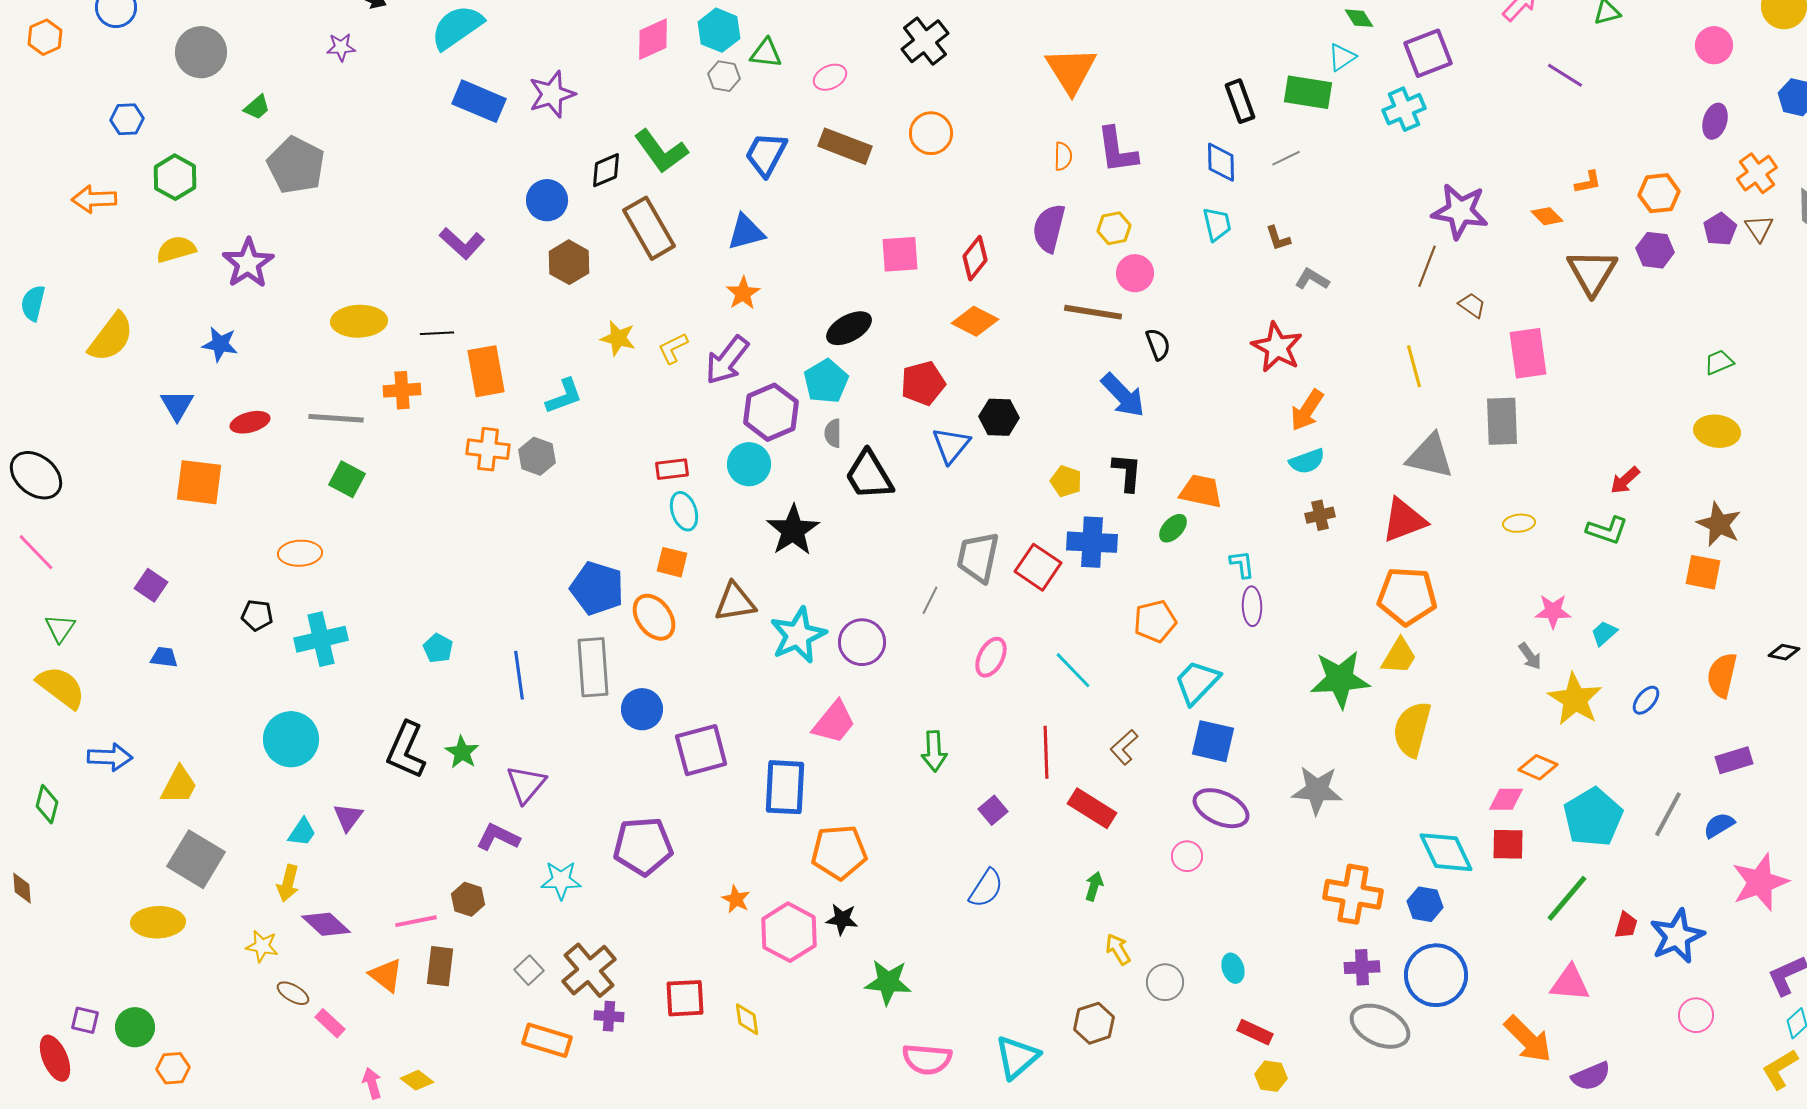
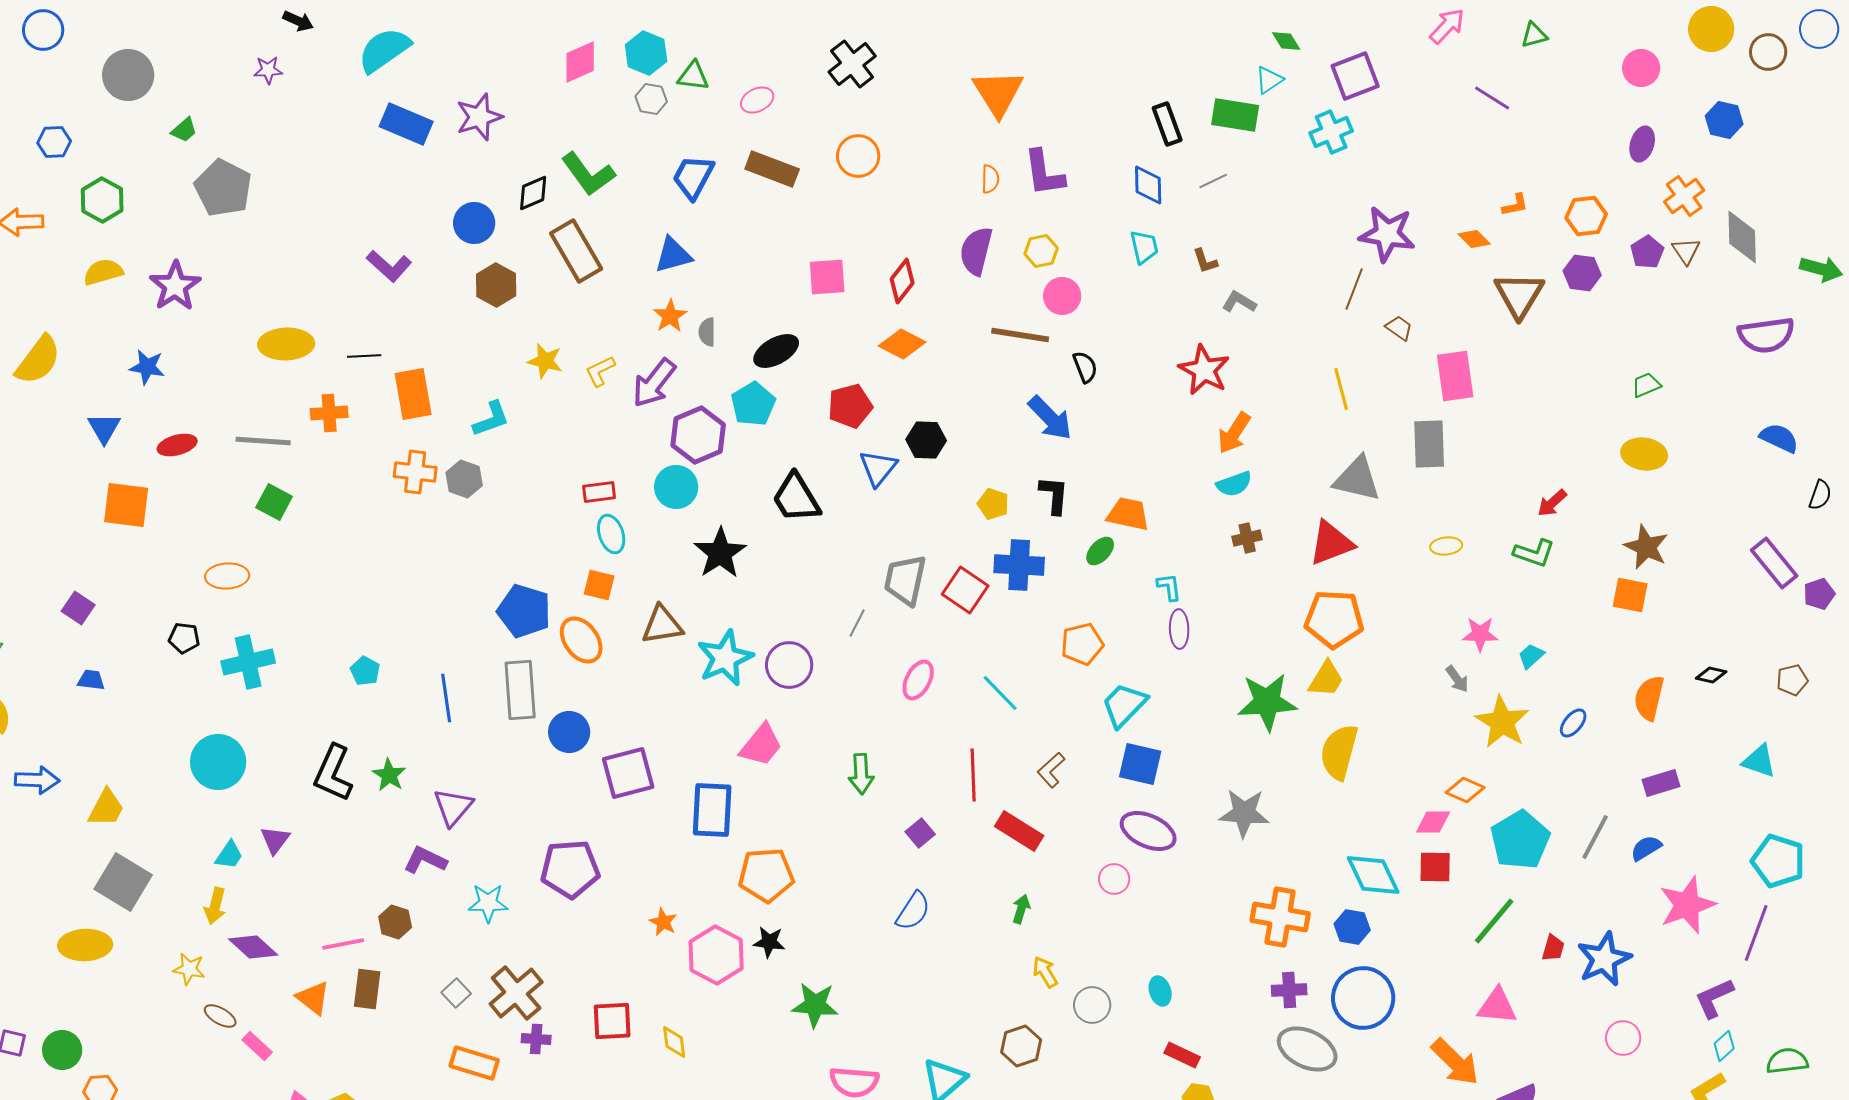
gray semicircle: (833, 433) -> (707, 332), moved

